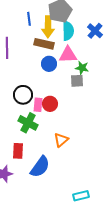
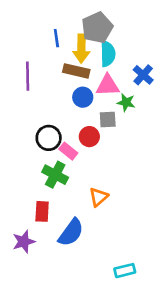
blue cross: (95, 31) -> (143, 75), moved
gray square: (77, 81) -> (108, 120), moved
red circle: (50, 104) -> (89, 137), moved
pink rectangle: (38, 105) -> (68, 151), turned -56

